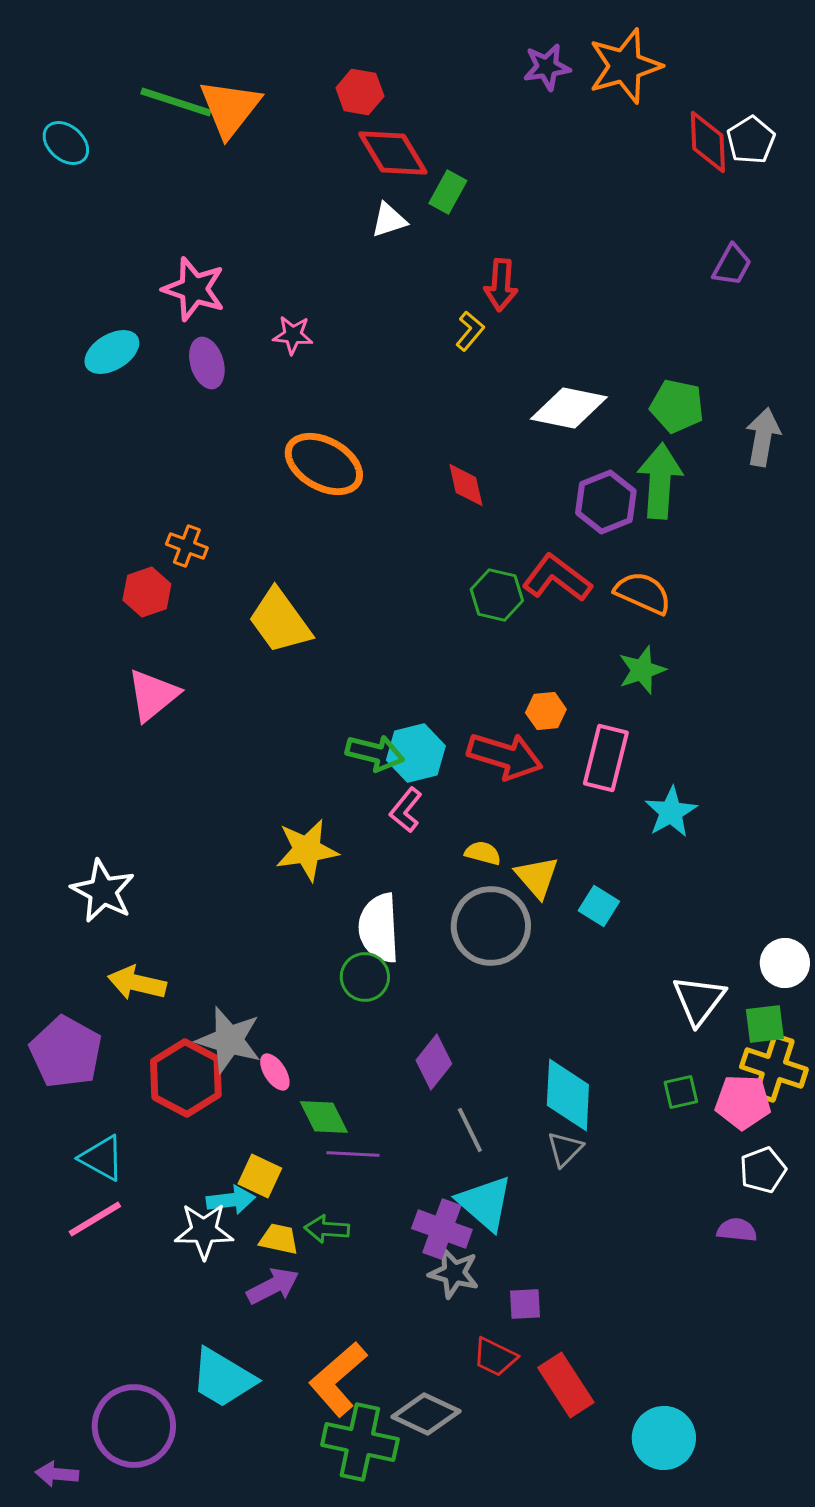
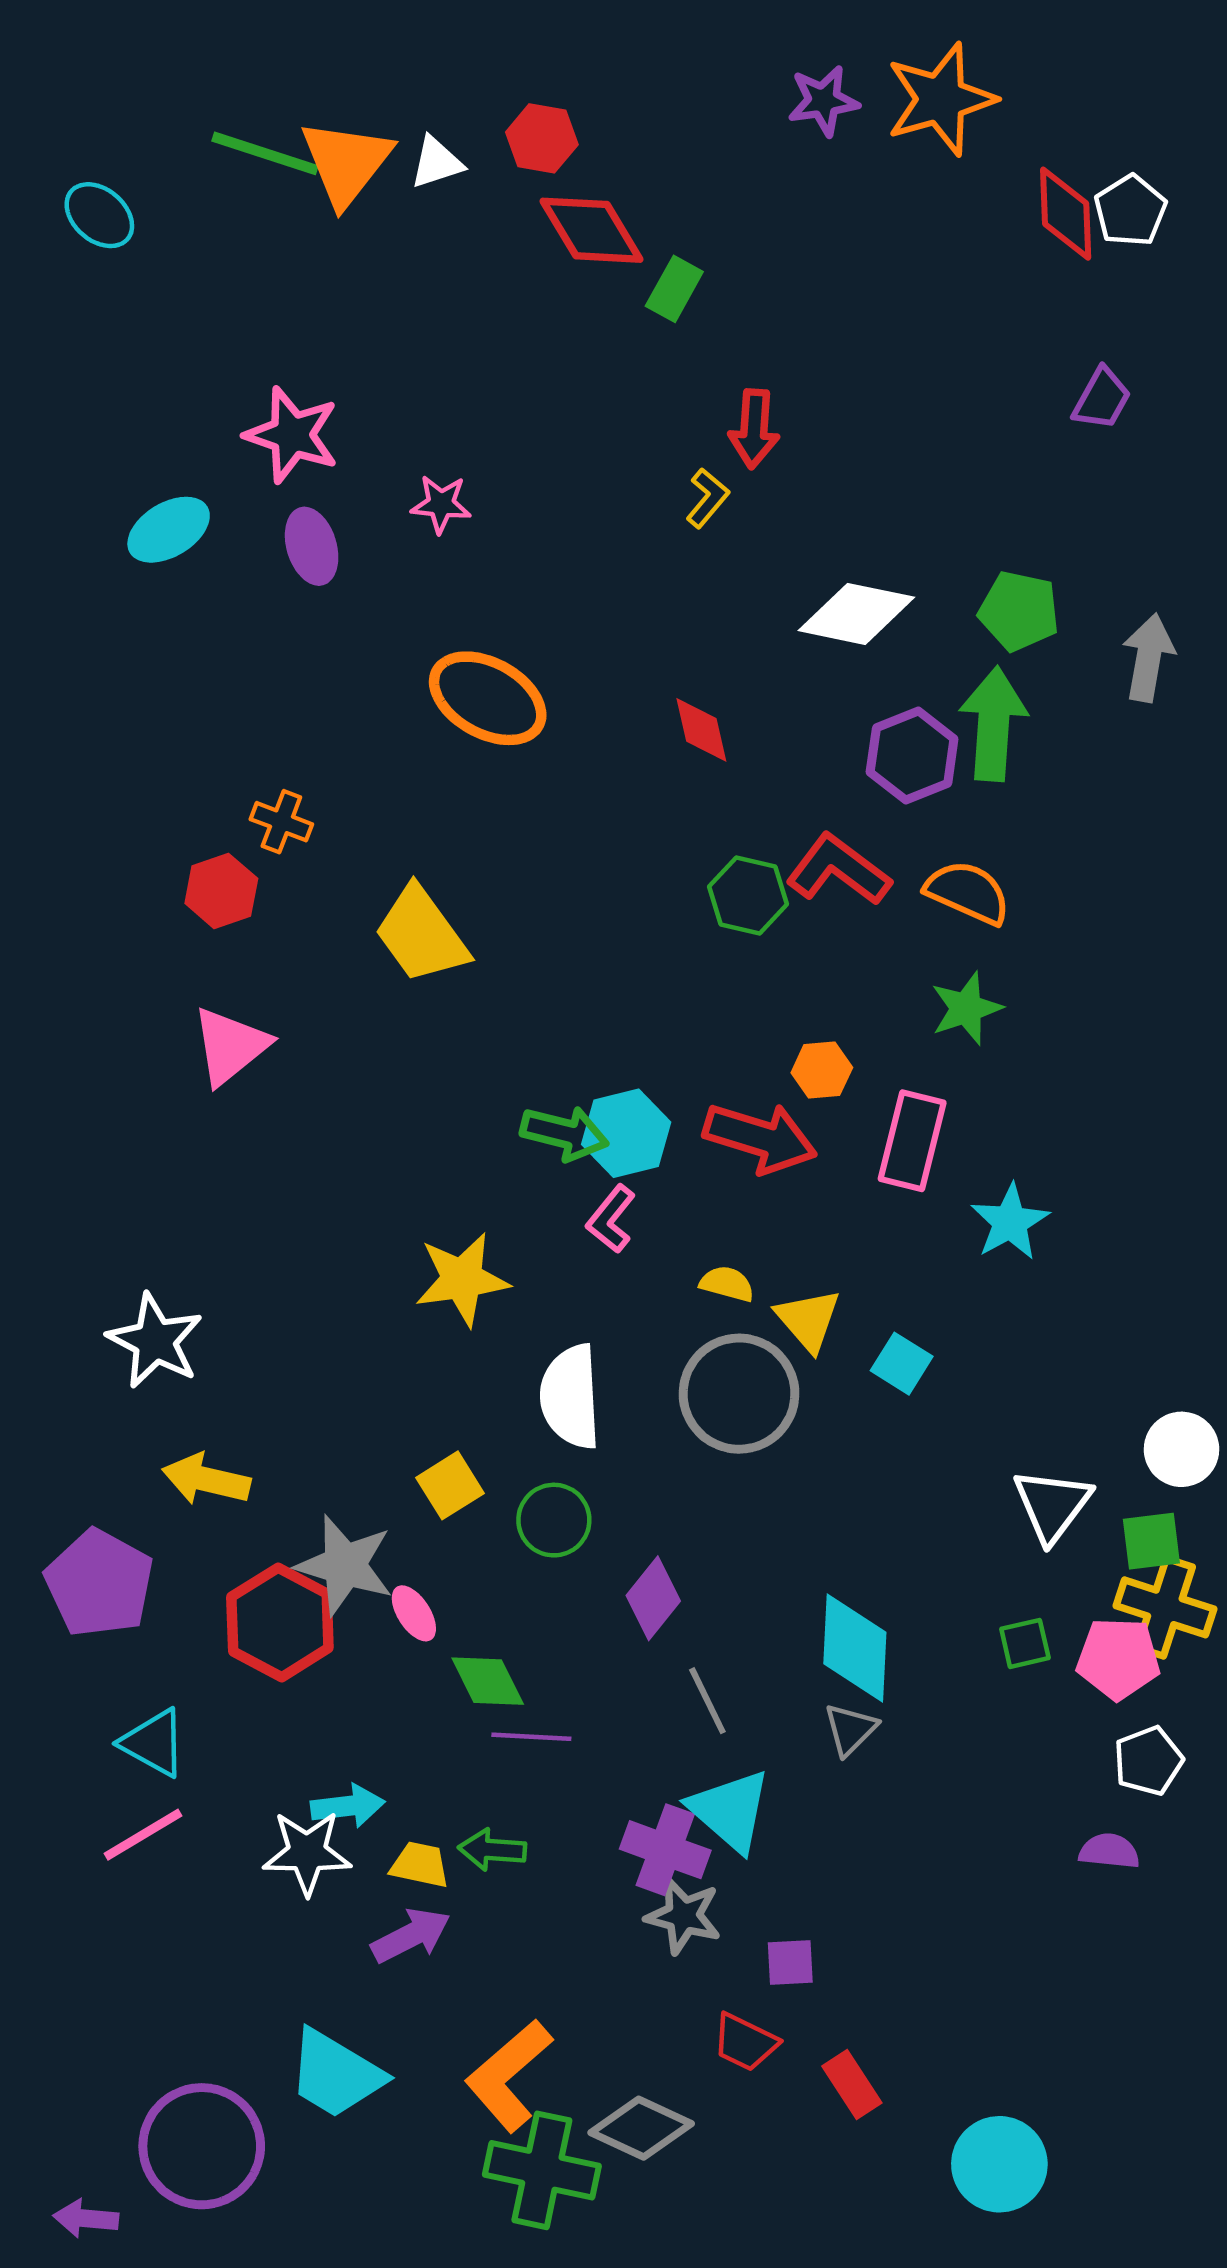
white triangle: (389, 220) -> (436, 162), moved
green circle: (365, 977) -> (554, 1520), moved
yellow square: (260, 1176) -> (450, 1485), moved, turned 33
red rectangle: (566, 1385) -> (852, 2084), size x0.7

